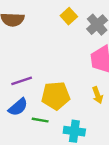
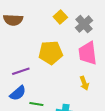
yellow pentagon: (56, 96) -> (51, 53), moved

